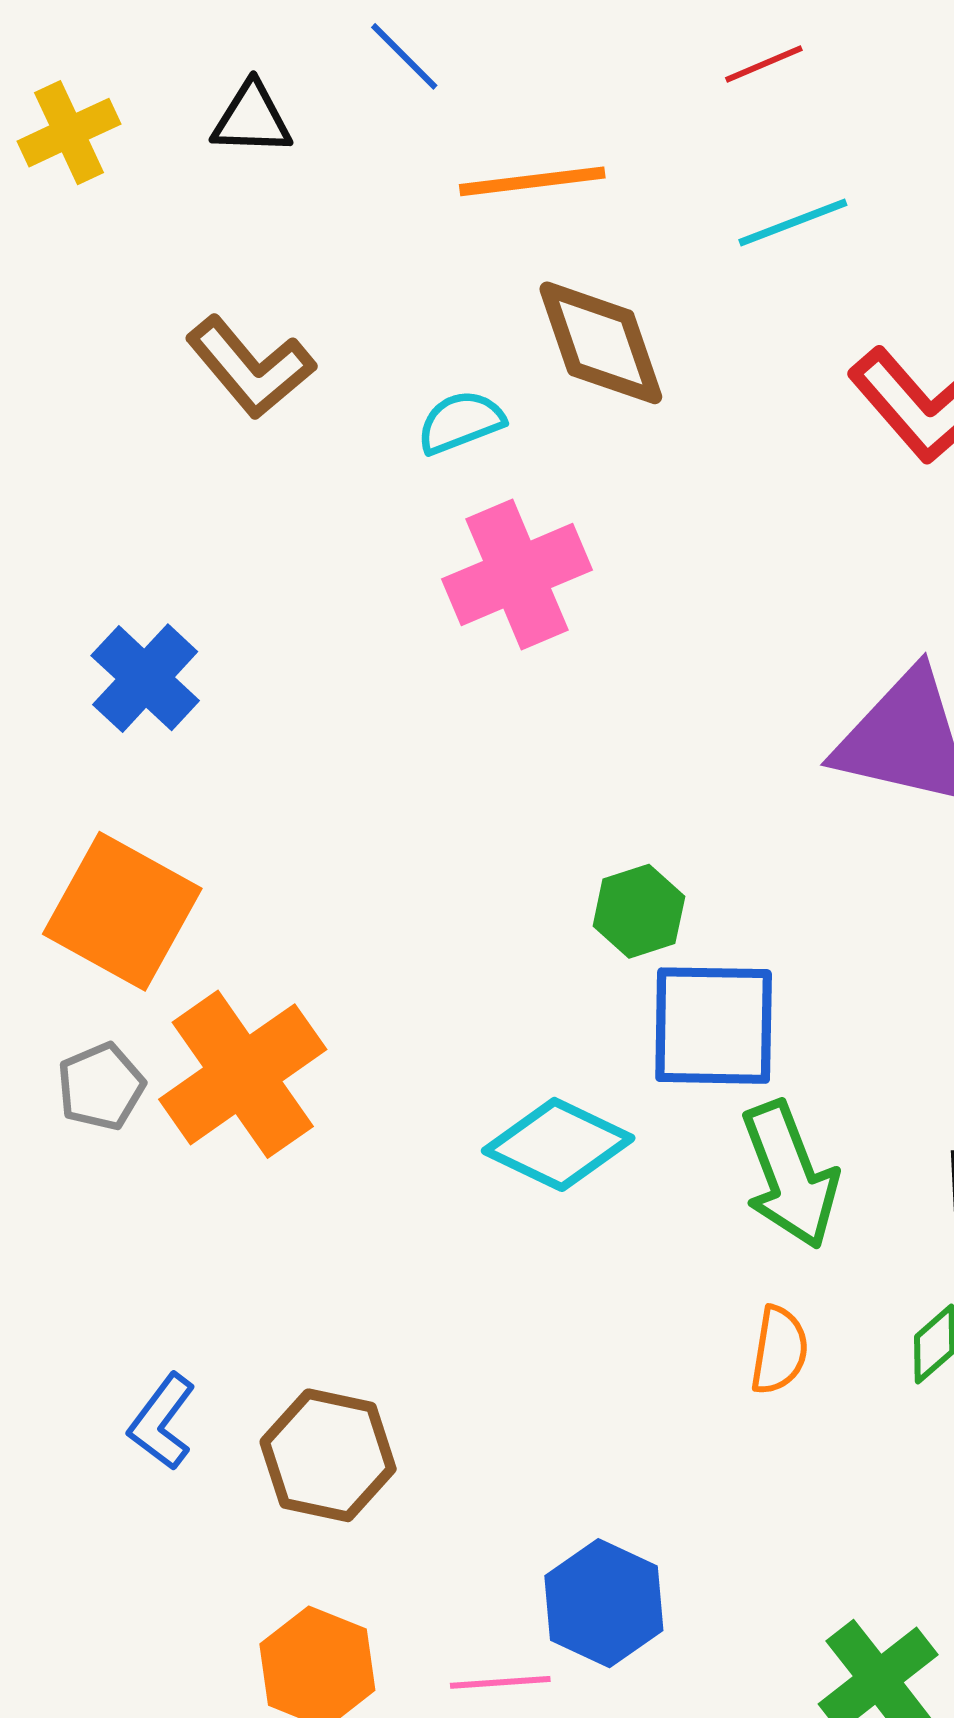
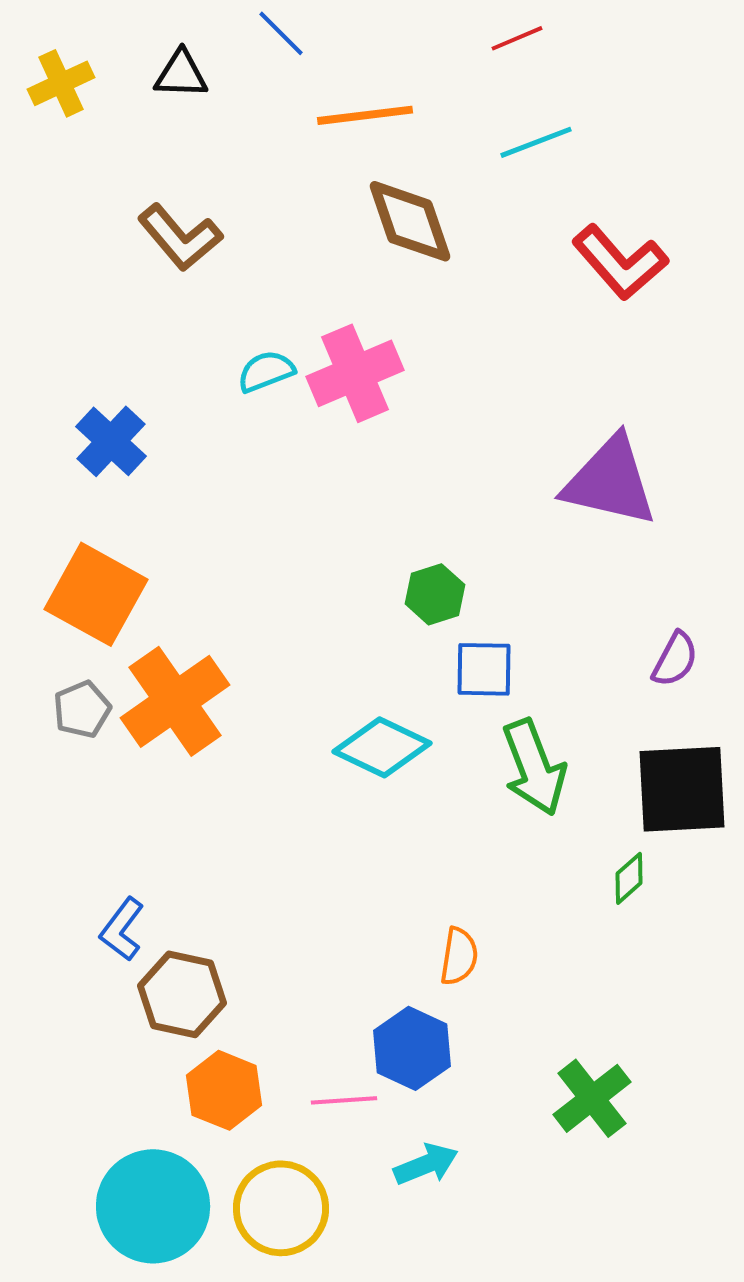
cyan semicircle: (461, 422) -> (266, 371), moved
blue square: (714, 1026) -> (484, 669), size x0.7
orange semicircle: (779, 1350) -> (459, 956), moved
brown hexagon: (328, 1455) -> (182, 994), moved

